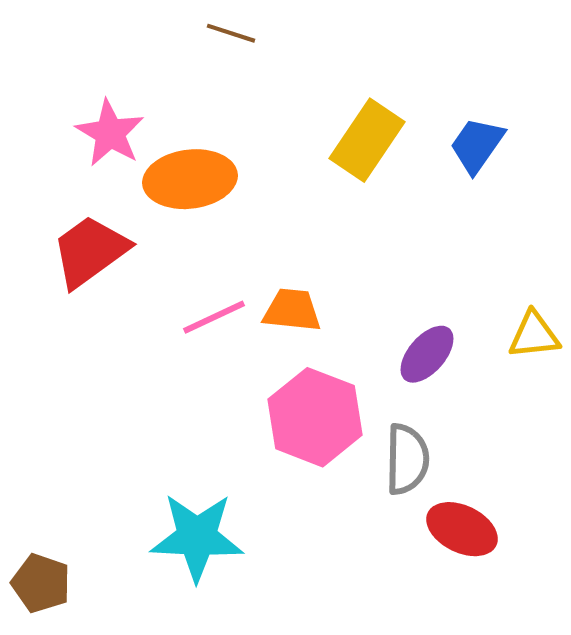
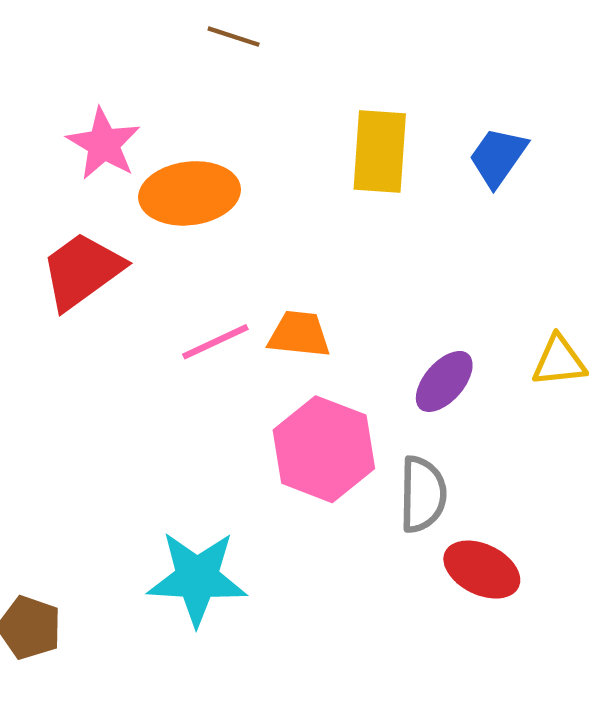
yellow rectangle: (367, 140) -> (380, 152), turned -30

